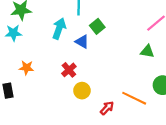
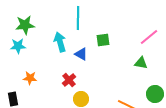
green square: (97, 26) -> (103, 40), moved, turned 32
cyan arrow: (59, 29) -> (60, 42), turned -36

